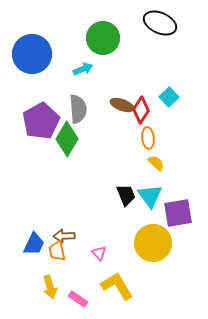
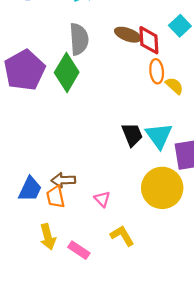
red diamond: (141, 110) -> (149, 40), turned -36
purple pentagon: (41, 121) -> (24, 70), moved
yellow semicircle: (156, 163) -> (174, 86), moved
yellow L-shape: (117, 286) -> (122, 236), size x0.7

